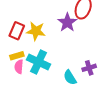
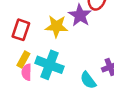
yellow star: (36, 31) -> (56, 26), moved
yellow rectangle: (17, 56) -> (23, 59), turned -40

